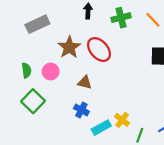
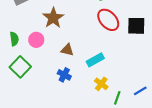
red ellipse: (99, 49) -> (108, 20), moved
cyan rectangle: (101, 128) -> (95, 60), moved

